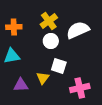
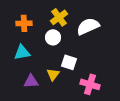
white circle: (51, 41) -> (53, 37), moved
pink cross: (80, 88) -> (90, 84), turned 30

